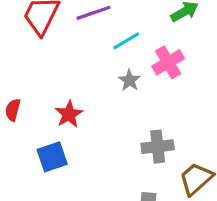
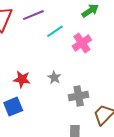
gray star: (130, 80) -> (54, 77), moved
red star: (69, 114) -> (22, 79), turned -30

